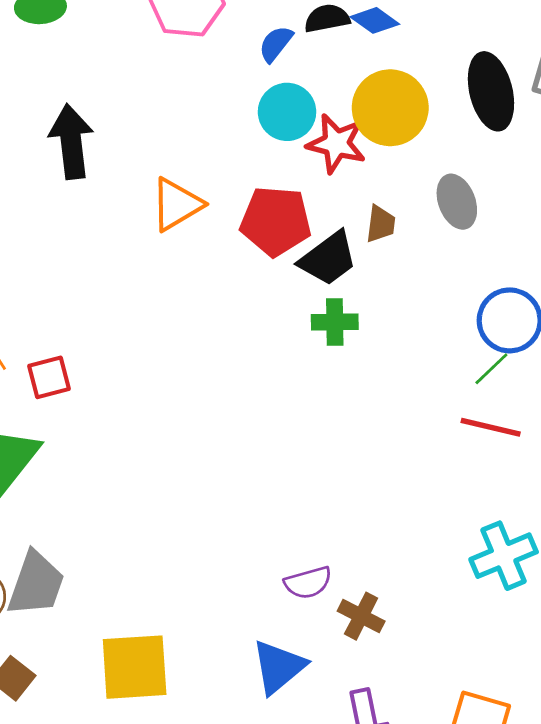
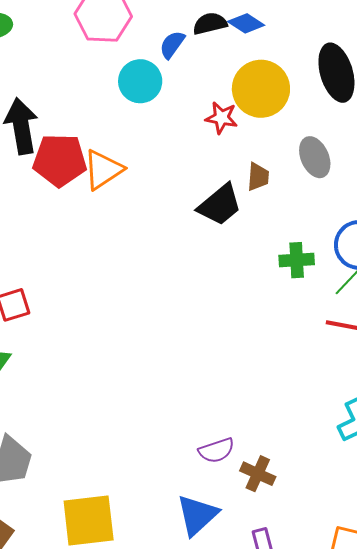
cyan circle: (287, 112) -> (140, 81), moved
red star: (336, 144) -> (222, 118), size x0.7
red pentagon: (276, 221) -> (60, 160), moved
green cross: (335, 322) -> (297, 260), moved

